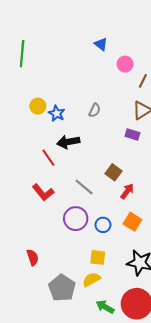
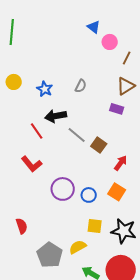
blue triangle: (101, 44) -> (94, 27), moved
yellow circle: (38, 106) -> (14, 82), moved
gray line: (84, 187) -> (77, 135), moved
red arrow: (127, 191) -> (121, 163), moved
yellow square: (98, 257) -> (95, 226), moved

